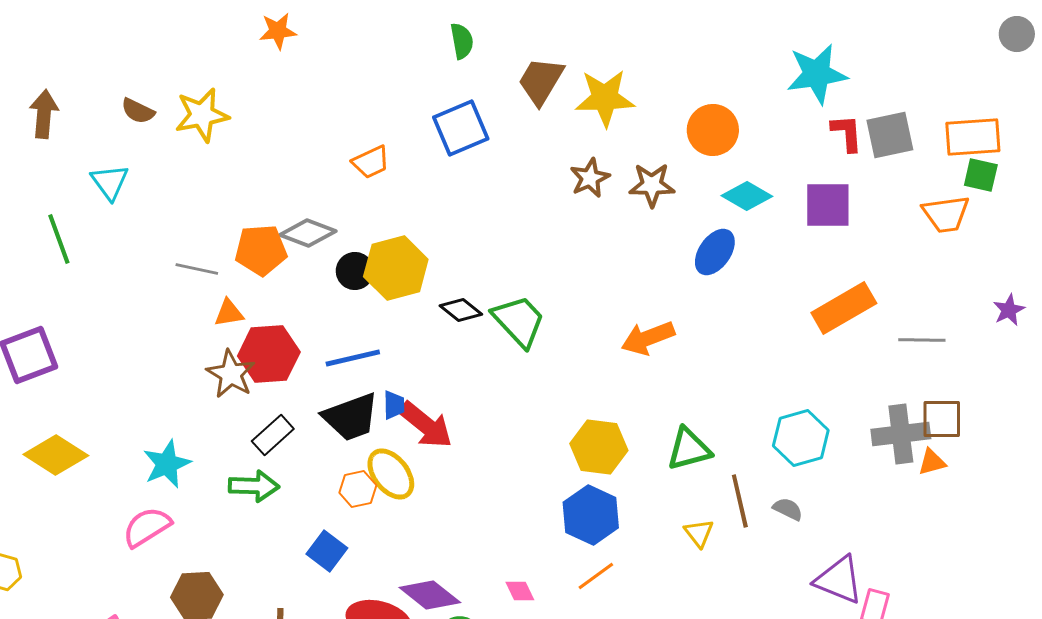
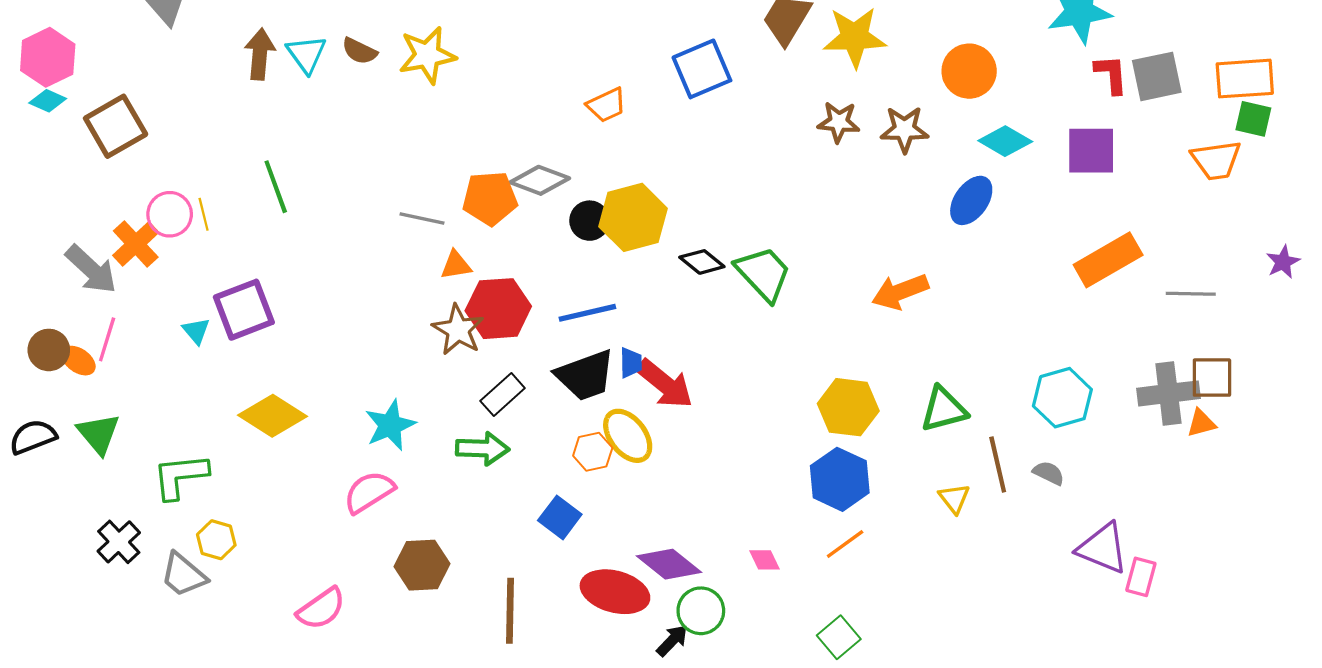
brown star: (590, 178) -> (839, 122), turned 30
cyan triangle: (110, 182) -> (306, 54), moved

